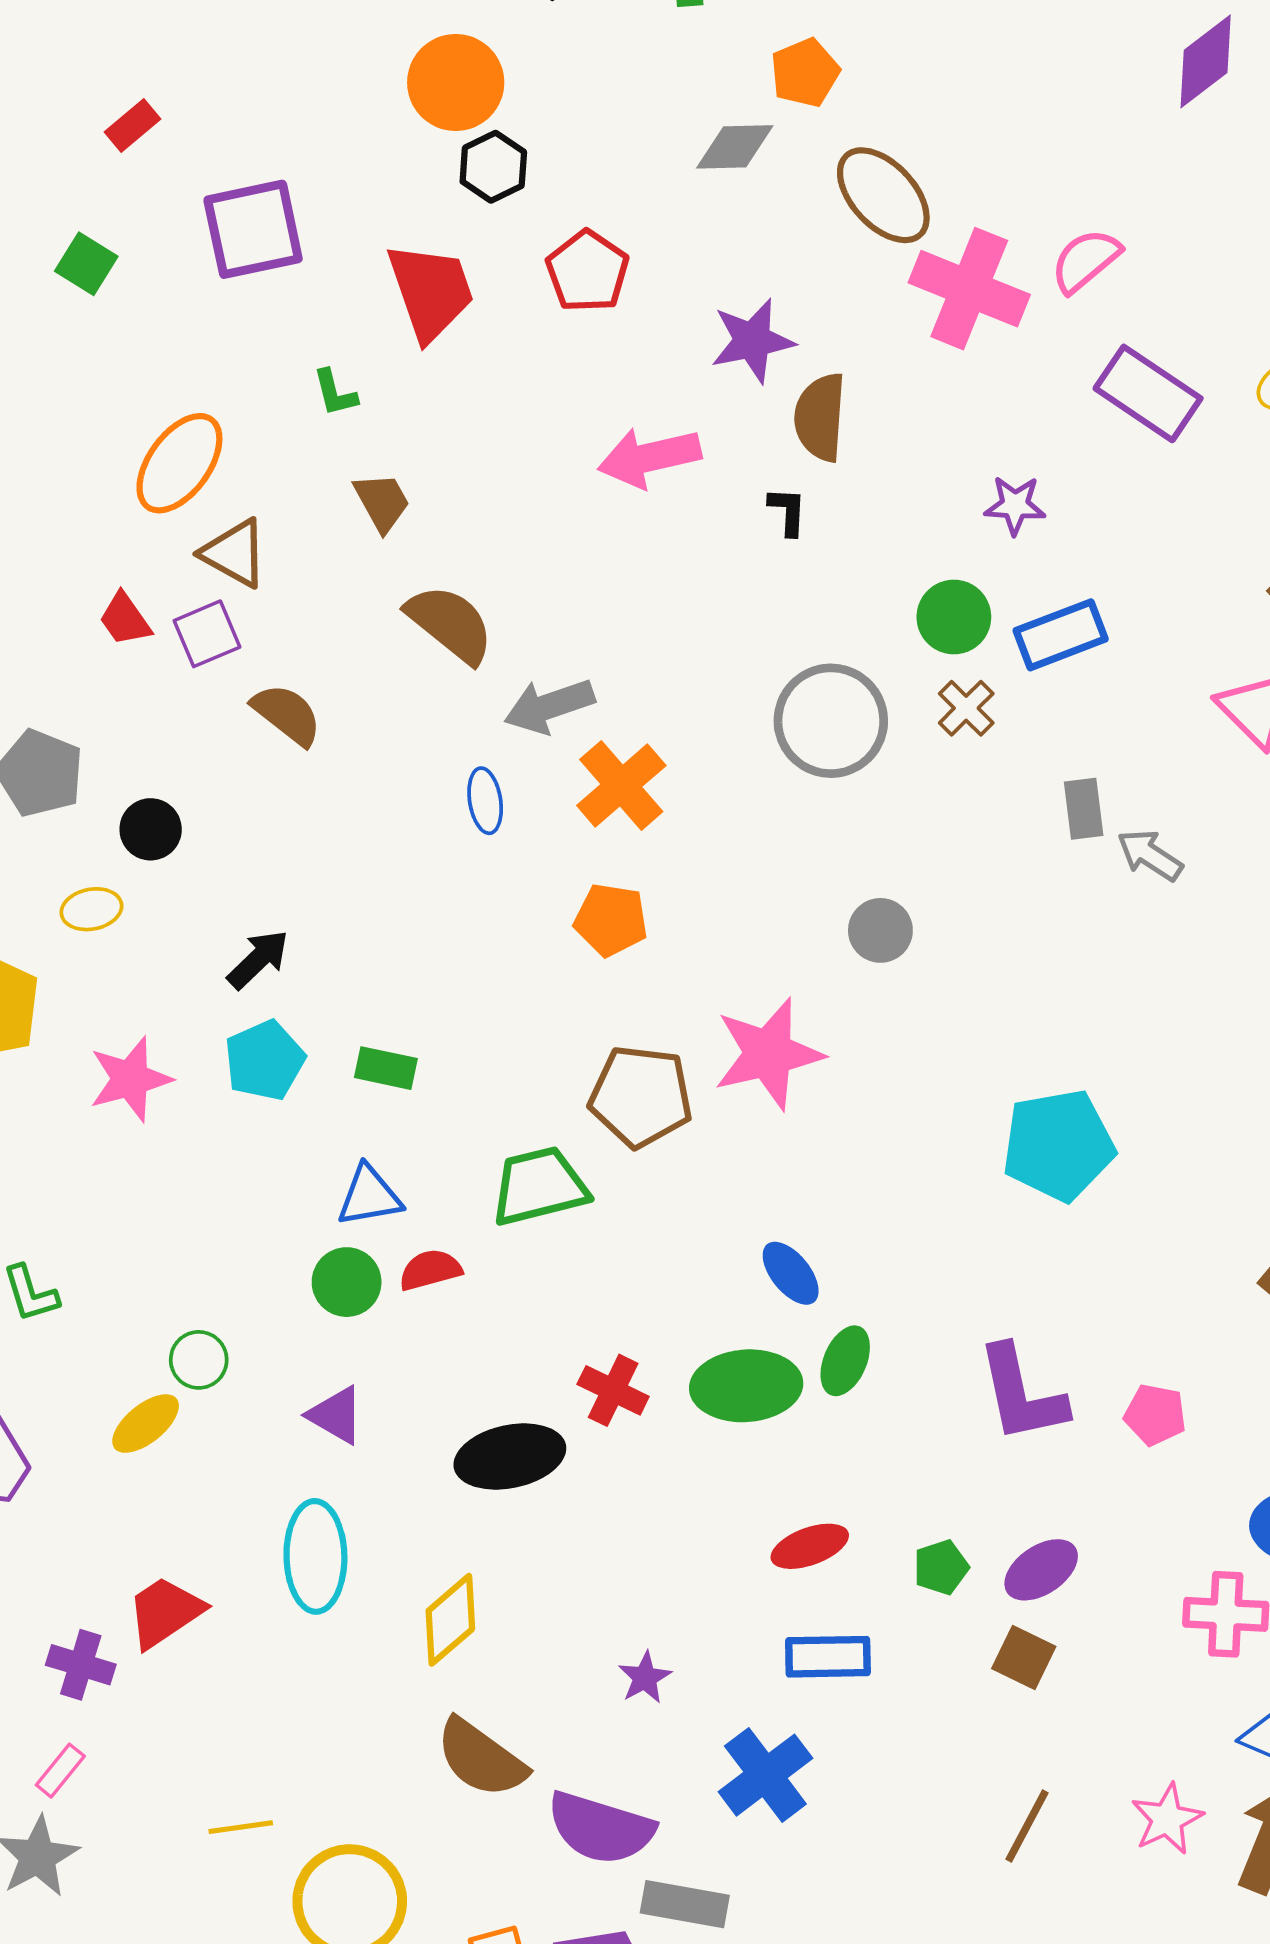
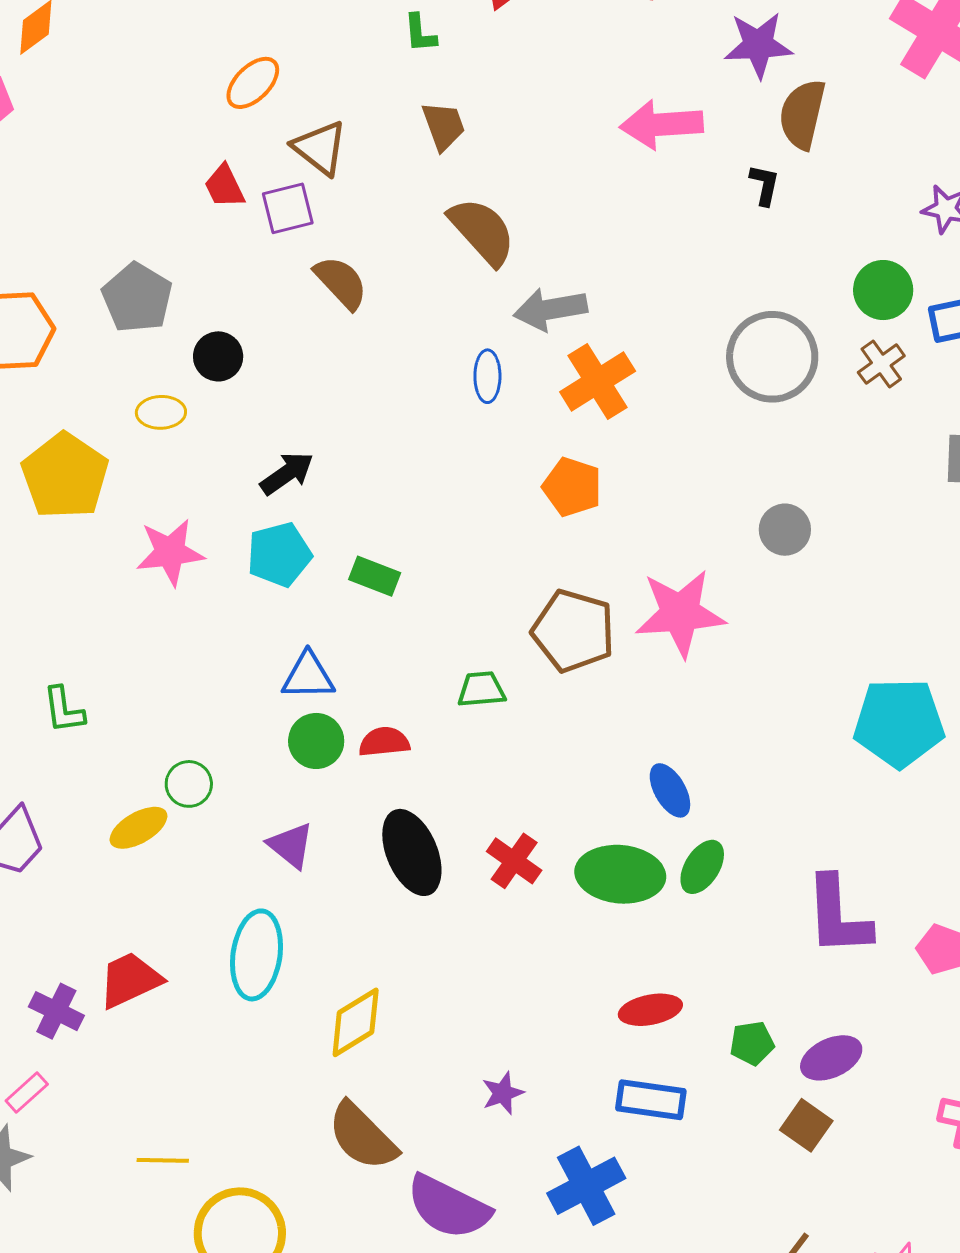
orange ellipse: (179, 463) -> (253, 83), moved, size x0.7
green trapezoid: (539, 1186) -> (481, 689), size x0.6
blue triangle: (369, 1196) -> (308, 676), moved
black ellipse: (510, 1457) -> (412, 852), moved, turned 70

